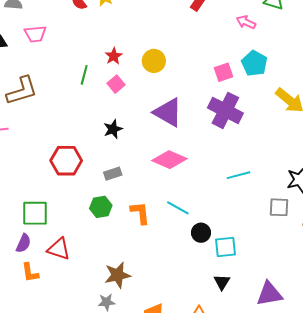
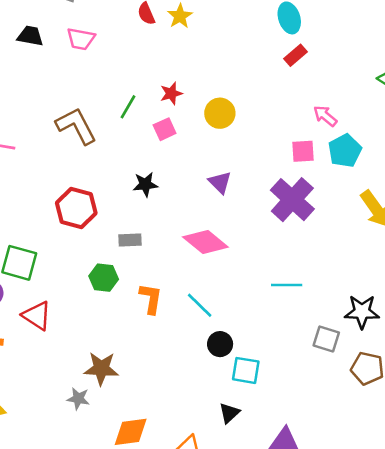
pink arrow: (246, 22) -> (325, 116), moved
brown L-shape: (22, 91) -> (76, 126), moved, turned -116
purple triangle: (168, 112) -> (220, 182), size x0.6

